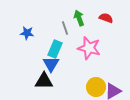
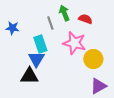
red semicircle: (106, 18) -> (85, 19), moved
cyan rectangle: (55, 49) -> (40, 44), turned -42
yellow circle: (96, 87) -> (93, 59), moved

